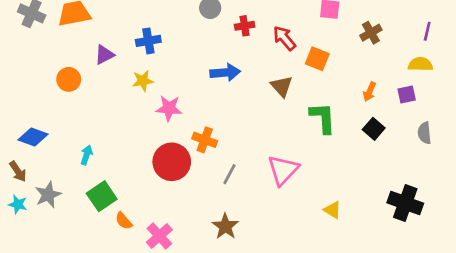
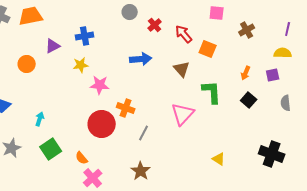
red cross: (245, 26) -> (155, 25), turned -32
pink triangle: (283, 170) -> (183, 114), moved
orange semicircle: (124, 221) -> (82, 158), moved

